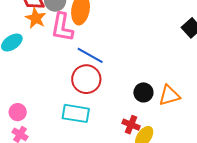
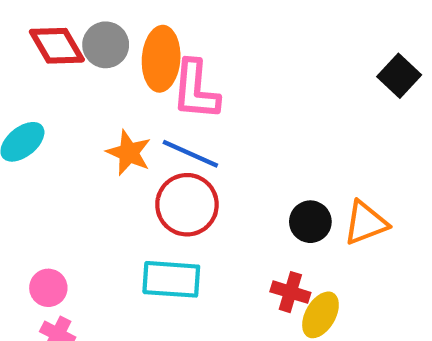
orange star: (36, 18) -> (129, 153), moved
pink L-shape: (62, 27) -> (196, 90), moved

